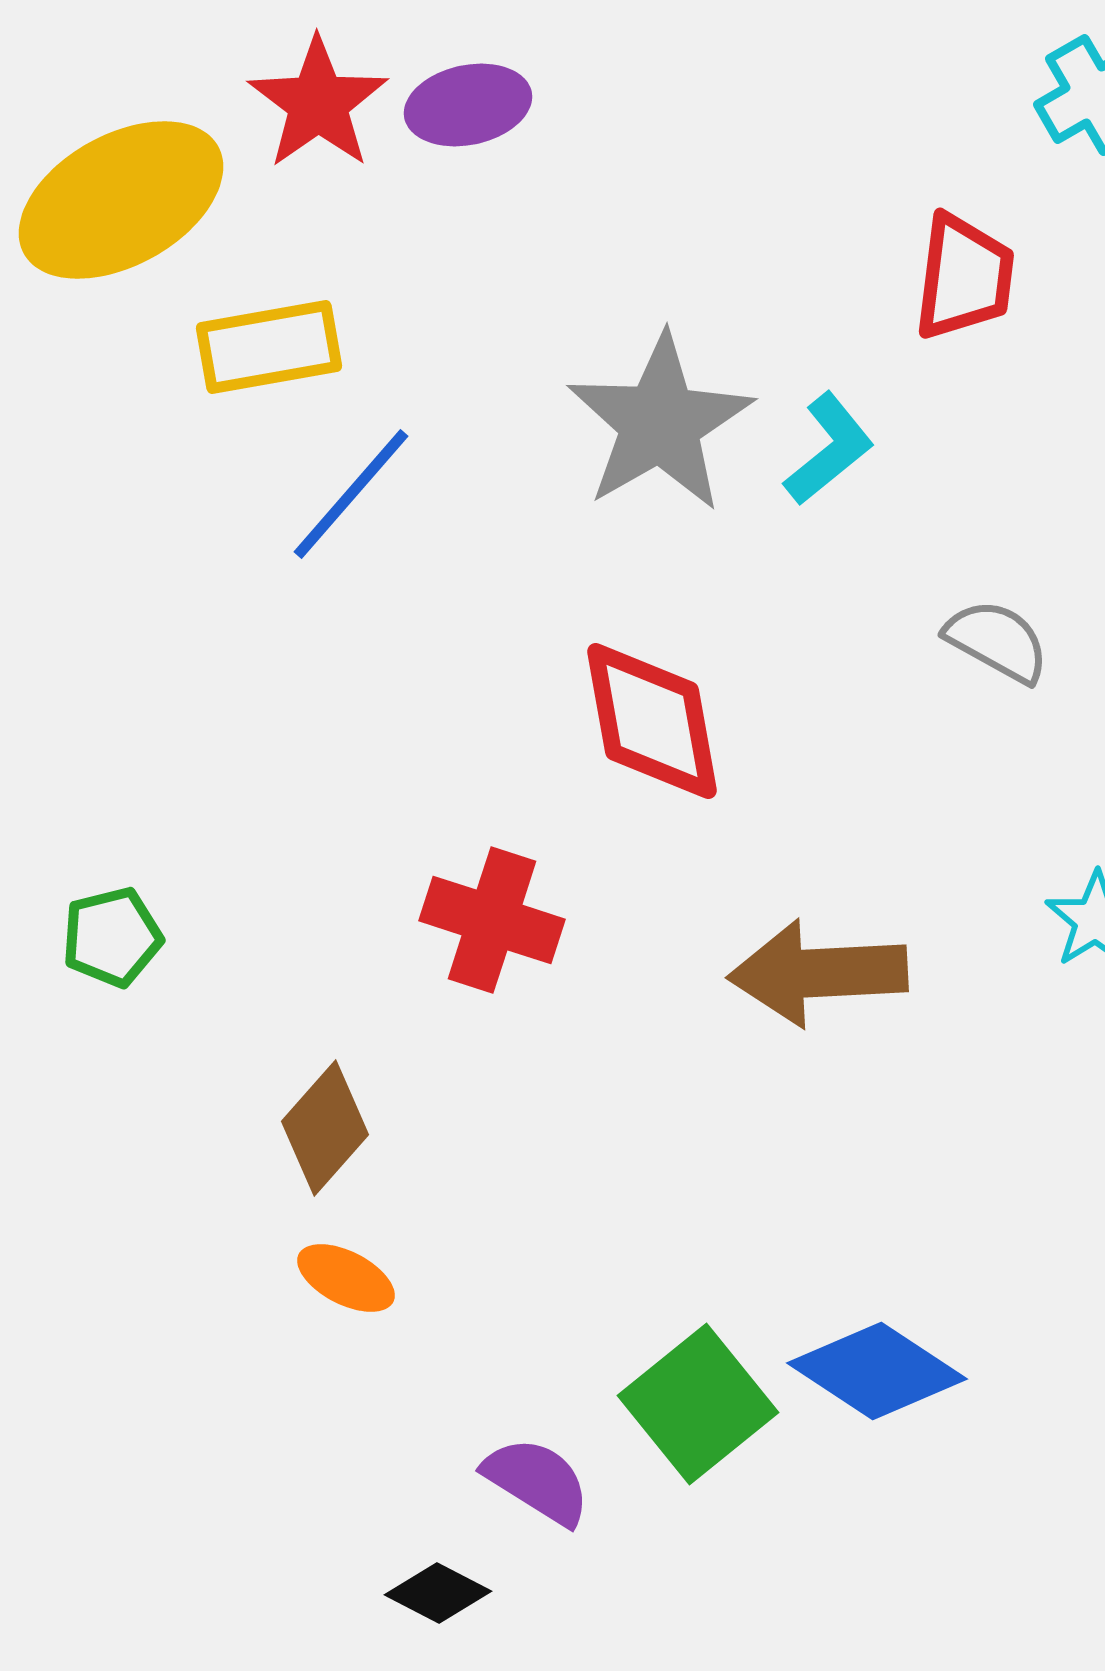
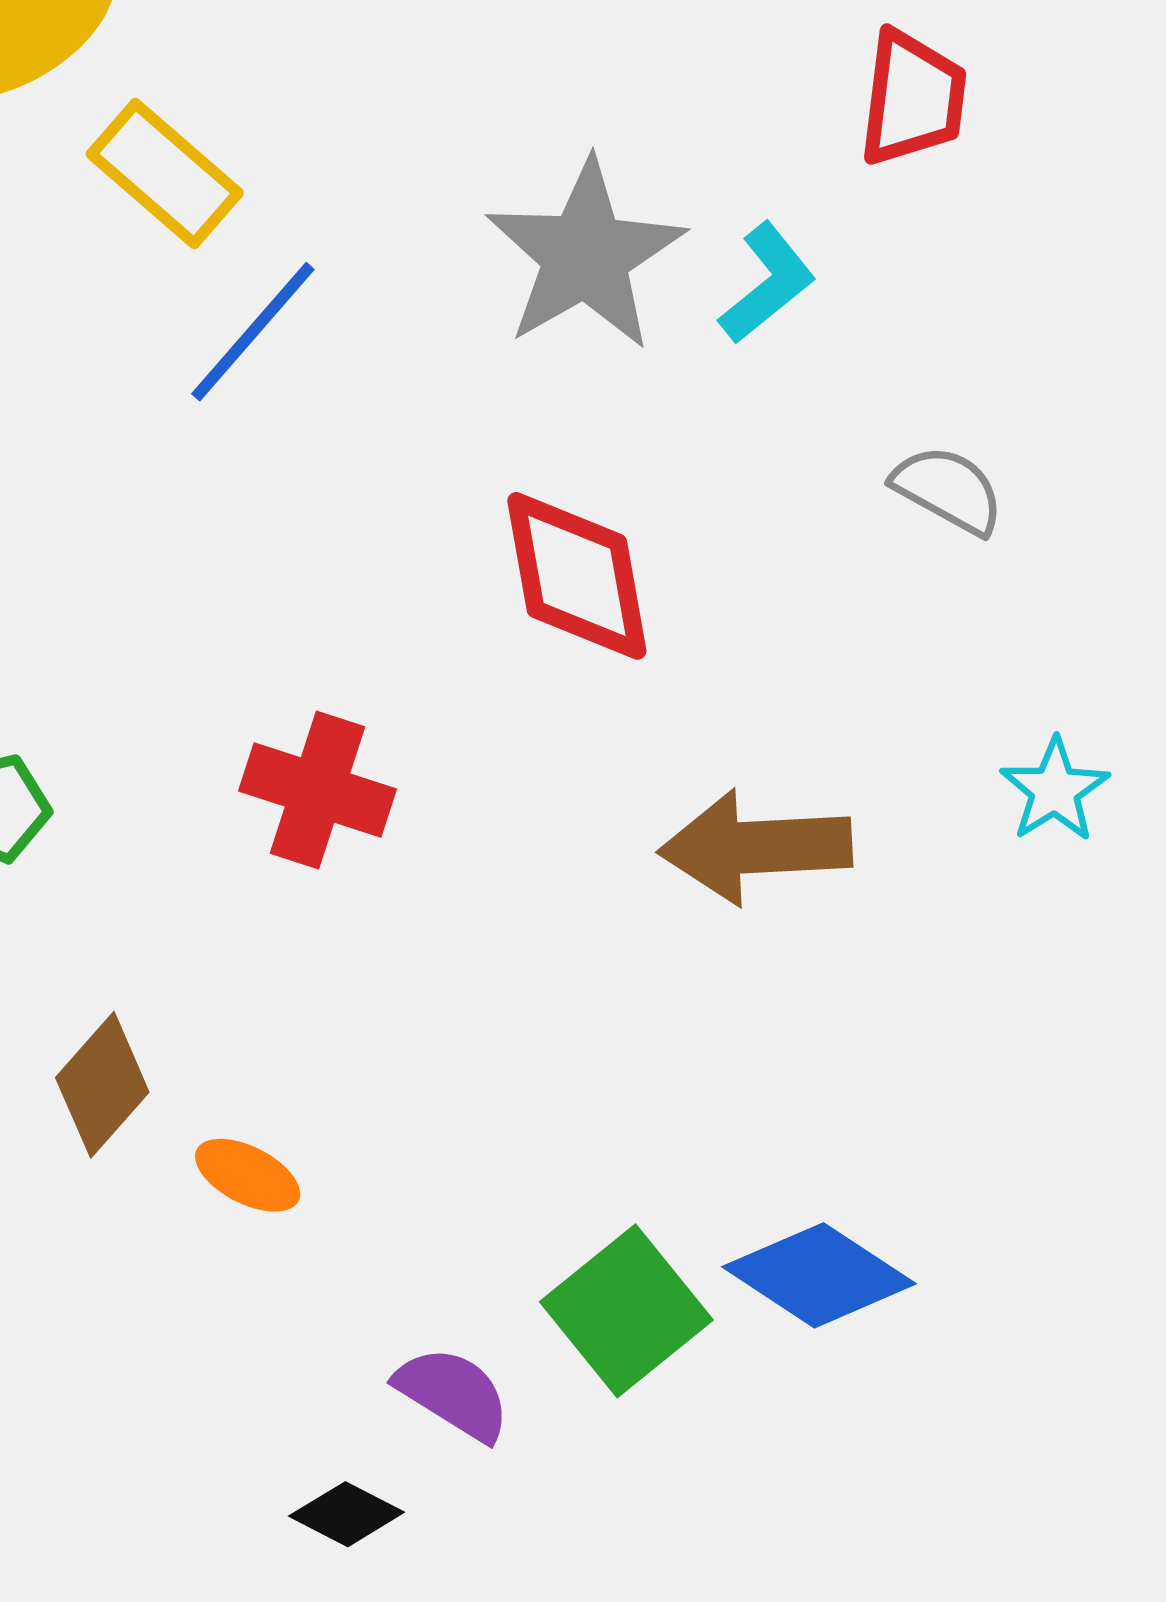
yellow rectangle: (269, 347) -> (165, 173), turned 51
red cross: (492, 920) -> (318, 790), moved
brown diamond: (325, 1128) -> (102, 1085), moved

